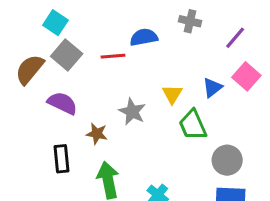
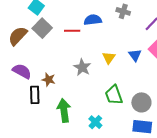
blue triangle: (212, 88) -> (135, 55), turned -32
purple semicircle: (62, 103) -> (22, 71), moved
green trapezoid: (193, 125) -> (114, 95), moved
brown star: (97, 134) -> (49, 80), moved

